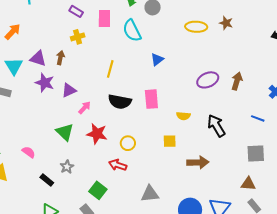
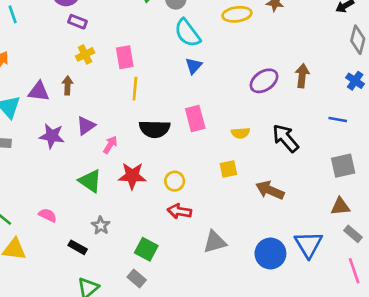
pink rectangle: (104, 19) -> (125, 57), moved
cyan semicircle: (132, 31) -> (187, 33), moved
purple star: (45, 83) -> (52, 136), moved
brown arrow: (198, 162) -> (270, 190), turned -145
red arrow: (118, 165) -> (179, 211), moved

